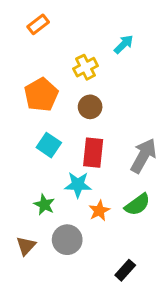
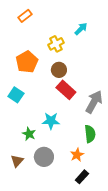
cyan square: (49, 145) -> (16, 95), moved
red rectangle: (93, 153) -> (66, 90), moved, turned -54
green semicircle: (137, 205) -> (90, 134), turned -60
orange star: (99, 211) -> (77, 155), moved

